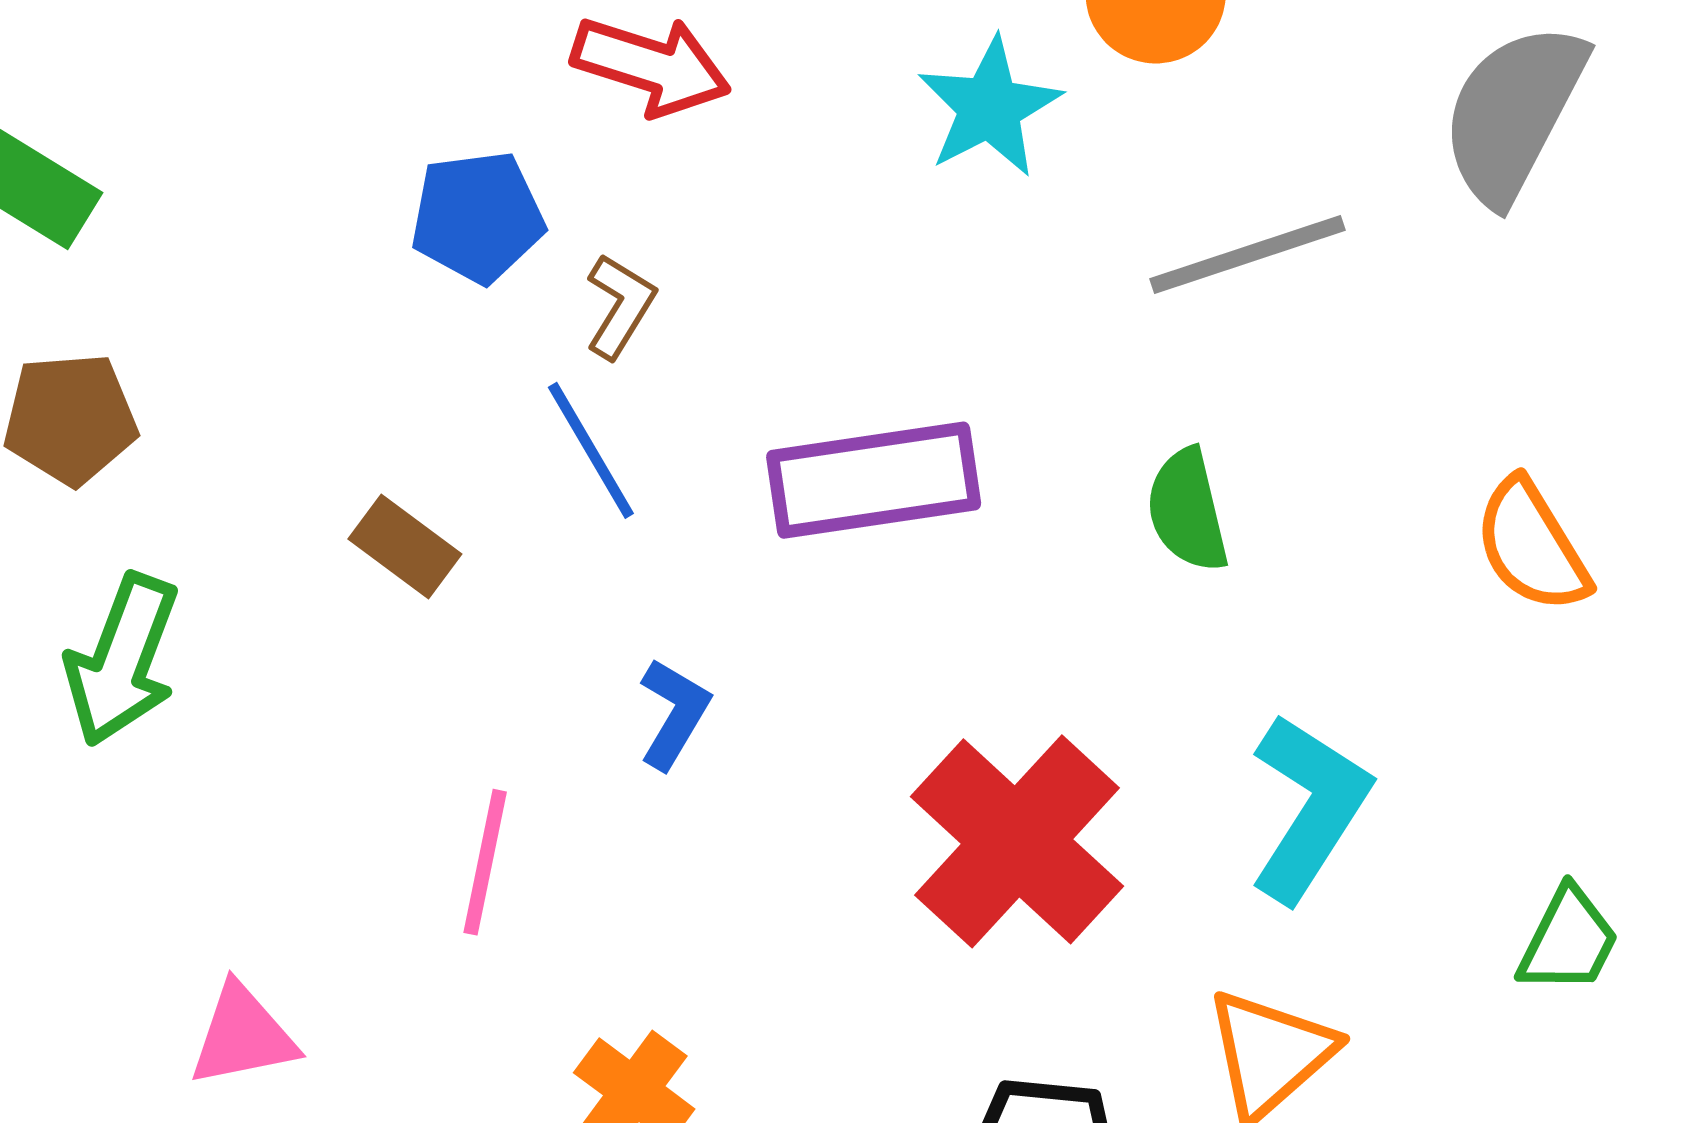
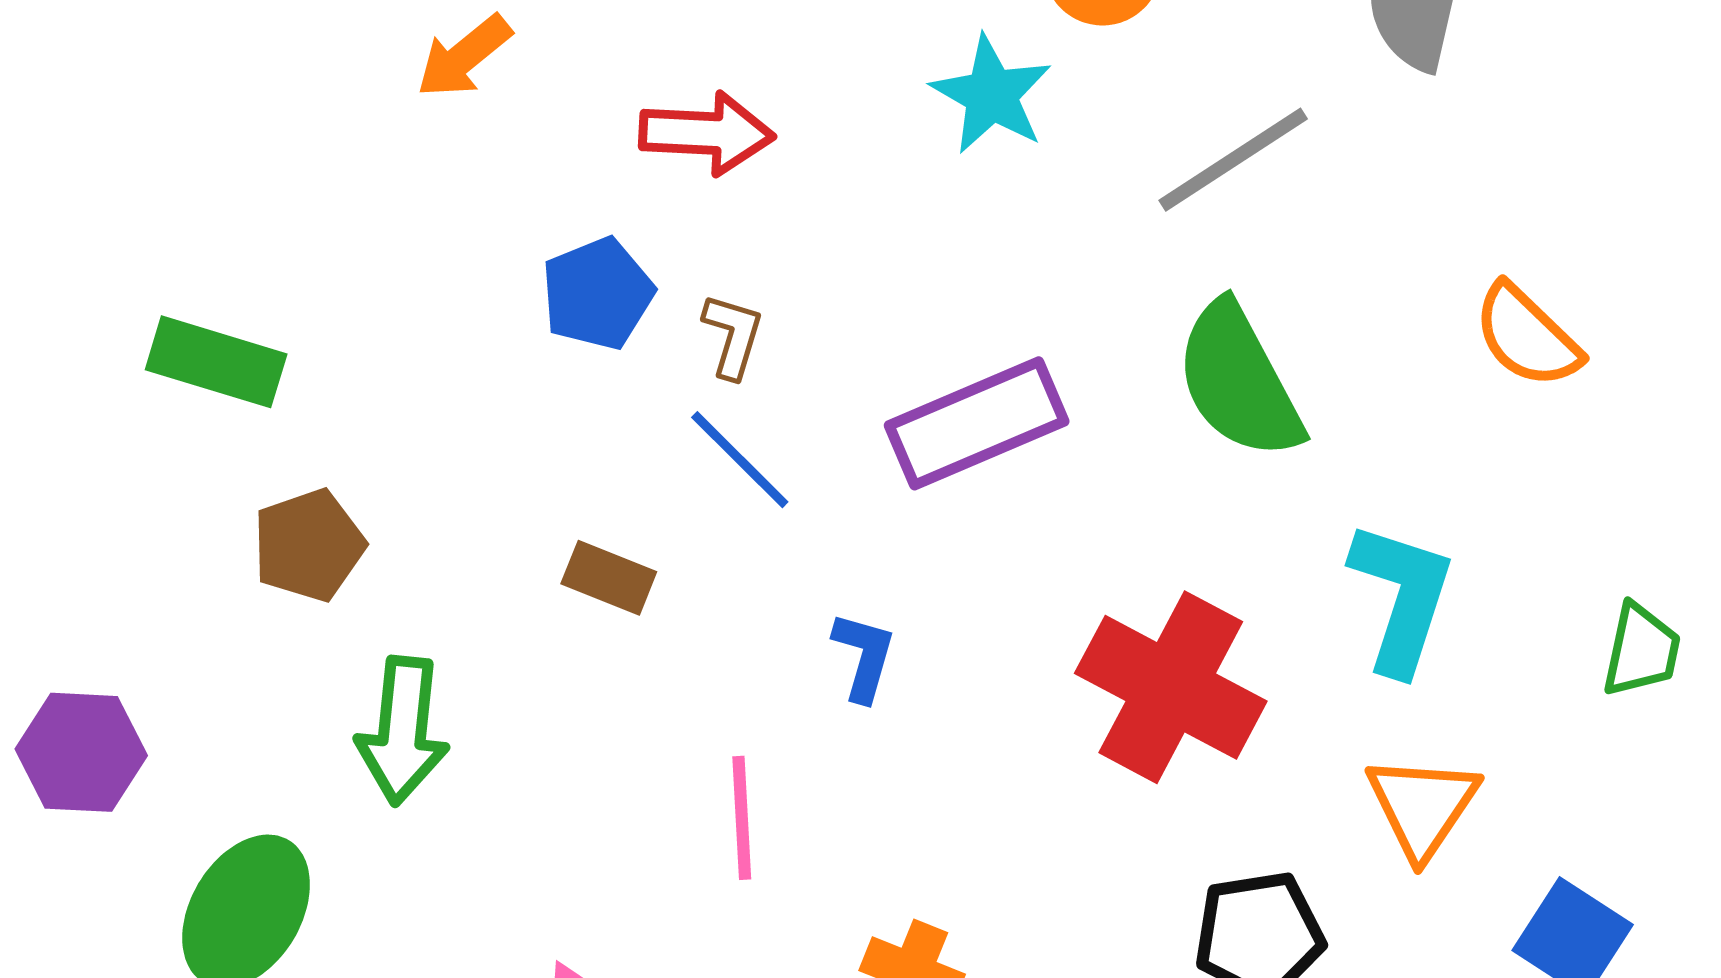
green semicircle: (1187, 510) -> (1239, 381), size x1.6

